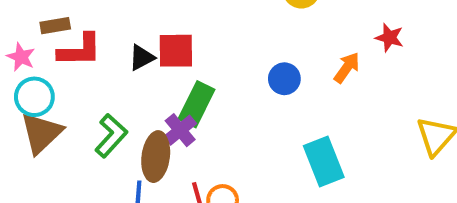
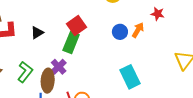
red square: (176, 51) -> (76, 25), moved, turned -30
blue circle: (284, 79) -> (120, 32), moved
green rectangle: (196, 104) -> (71, 43), moved

